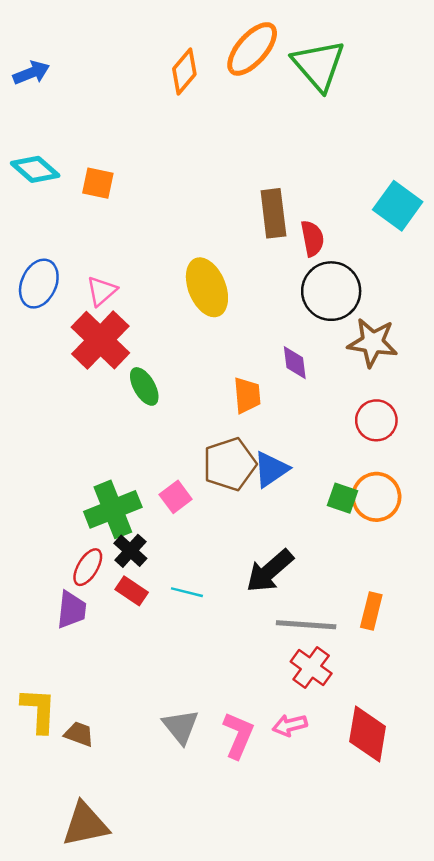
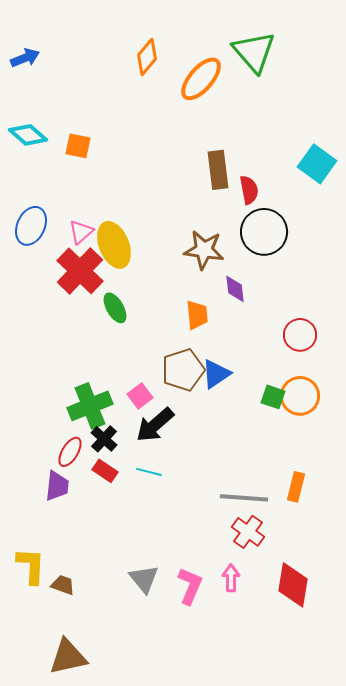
orange ellipse: (252, 49) -> (201, 79), moved
yellow ellipse: (207, 287) -> (114, 245), moved
brown star: (373, 343) -> (204, 250), moved
black arrow: (270, 571) -> (155, 425), moved
pink arrow: (290, 725) -> (231, 578), turned 104

